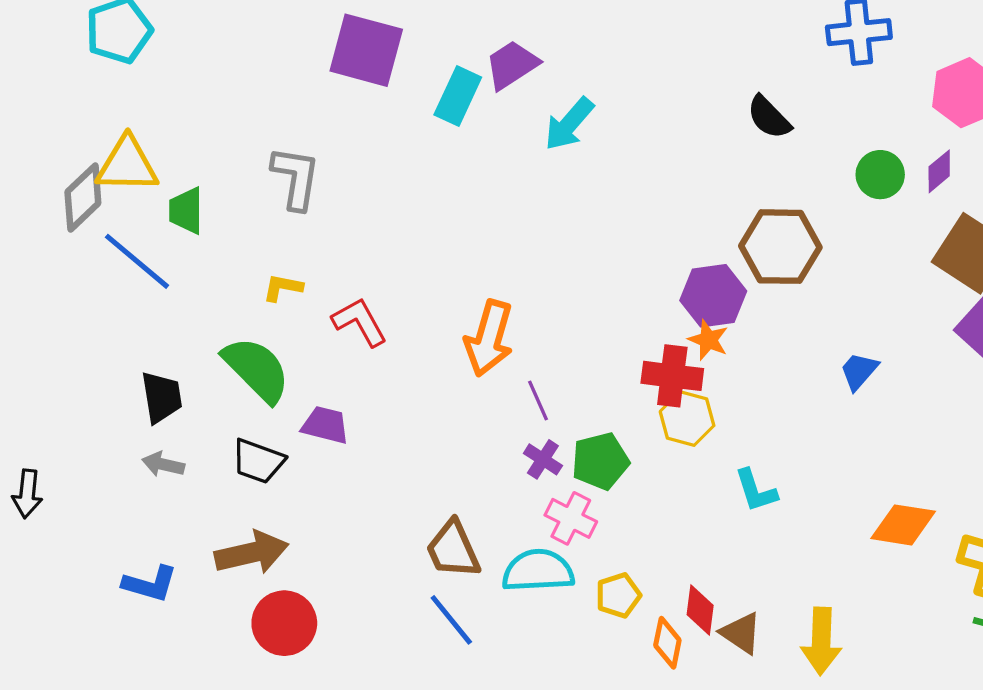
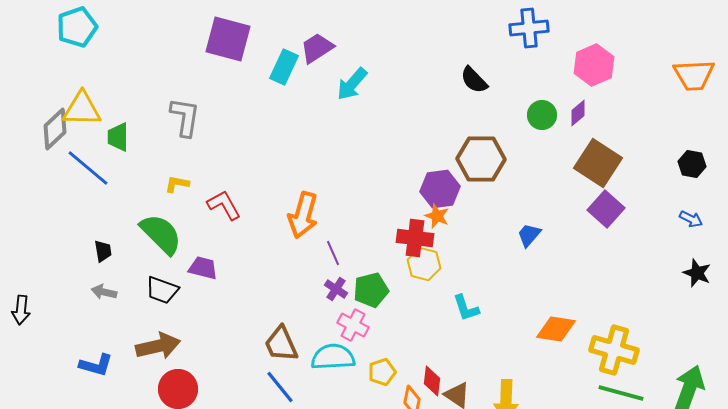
black trapezoid: (162, 397) -> (103, 251), size x0.7

